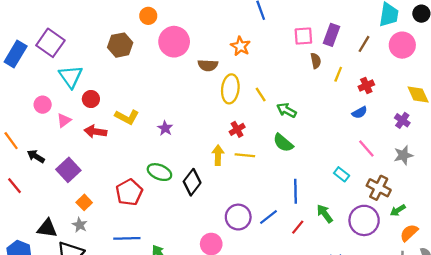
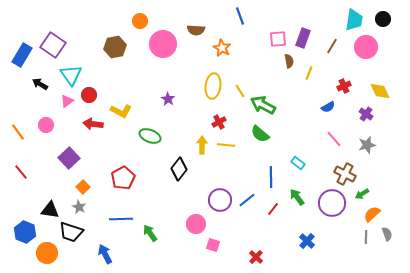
brown semicircle: (208, 65) -> (196, 30), moved
red cross: (366, 86) -> (344, 86), moved
pink circle: (43, 105) -> (46, 125), moved
green arrow: (287, 110) -> (263, 105), size x1.4
pink triangle: (64, 120) -> (67, 101), moved
purple star: (165, 128) -> (168, 99), moved
black arrow: (36, 156) -> (40, 84), moved
green ellipse: (159, 172) -> (150, 136), moved
cyan rectangle: (342, 174) -> (298, 163), moved

